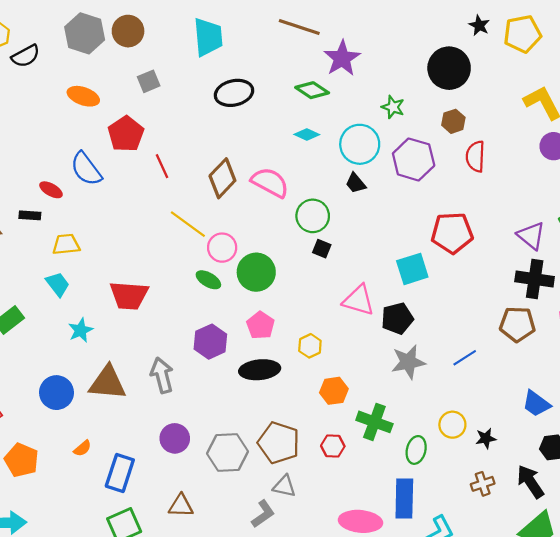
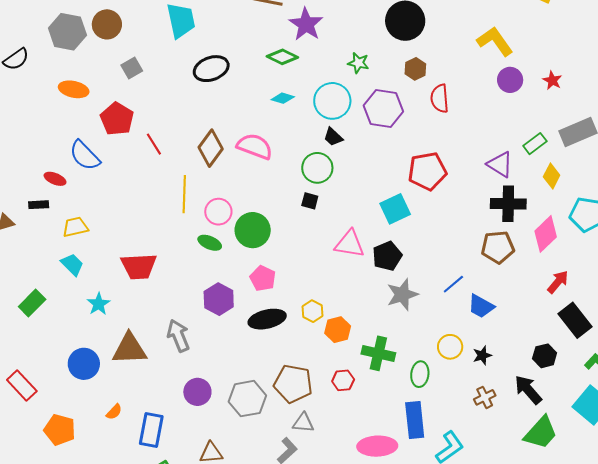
green circle: (313, 216) -> (317, 168), moved
yellow line: (188, 224) -> (184, 194), turned 63
yellow hexagon: (310, 346) -> (313, 311), moved
blue trapezoid: (536, 404) -> (481, 306), moved

